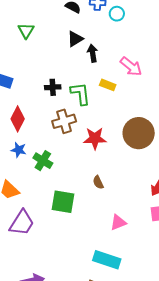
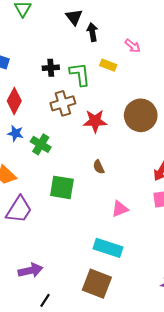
black triangle: (75, 39) -> (74, 17), turned -36
pink arrow: (131, 67) -> (133, 46), size x0.7

